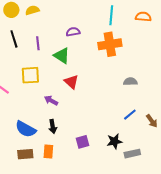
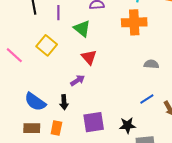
yellow square: (30, 75) -> (47, 45), turned 36
purple arrow: (51, 100) -> (78, 80), moved, turned 112
purple square: (82, 142) -> (94, 122), size x1.5

